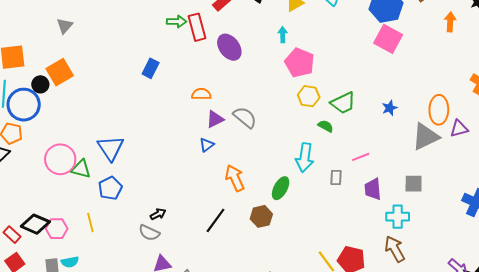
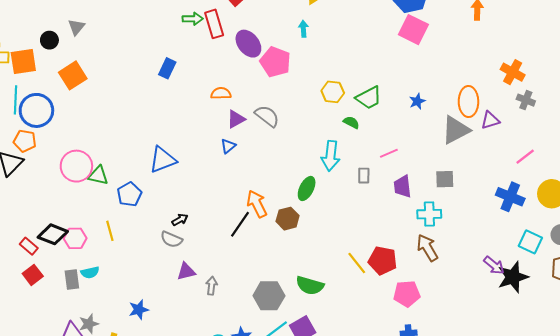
pink pentagon: (299, 63) -> (275, 62), moved
black circle: (40, 84) -> (49, 40), moved
blue triangle: (111, 148) -> (163, 160), moved, turned 44
orange arrow: (235, 178) -> (257, 204), moved

